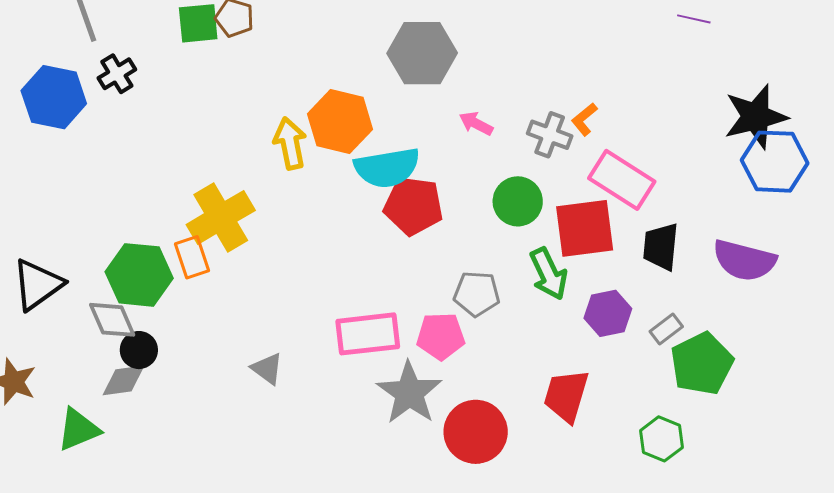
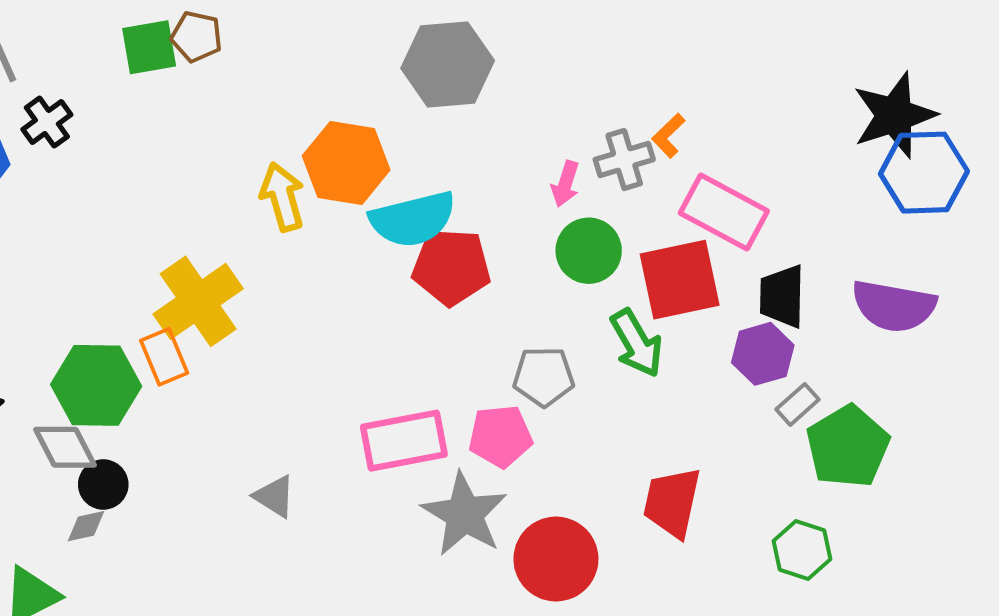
pink arrow: (476, 124) -> (565, 184), moved, turned -96
gray cross: (550, 135) -> (624, 160), turned -33
purple hexagon: (608, 313) -> (763, 354), moved
gray diamond: (124, 380) -> (86, 526), size x0.7

